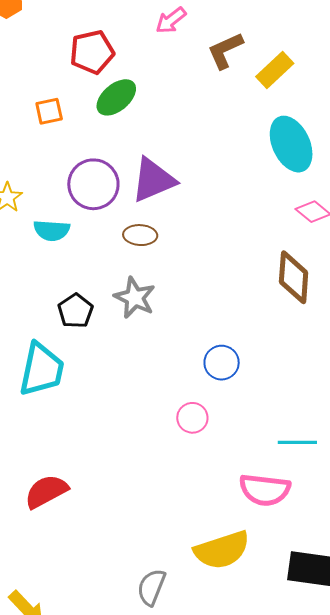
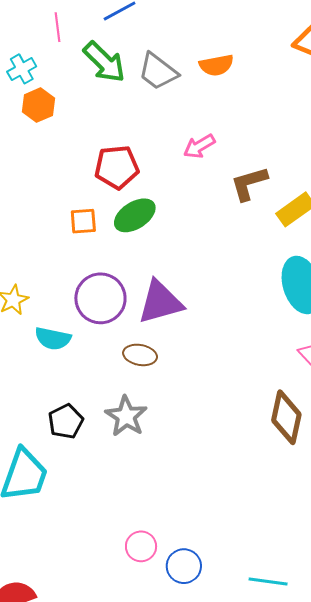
orange square: (49, 111) -> (83, 221), moved
blue circle: (222, 363) -> (184, 566), moved
pink circle: (192, 418) -> (141, 546), moved

